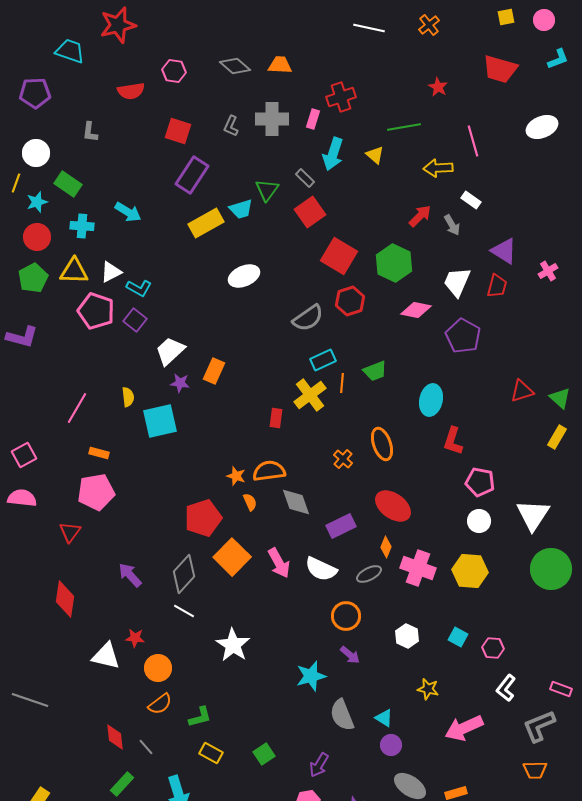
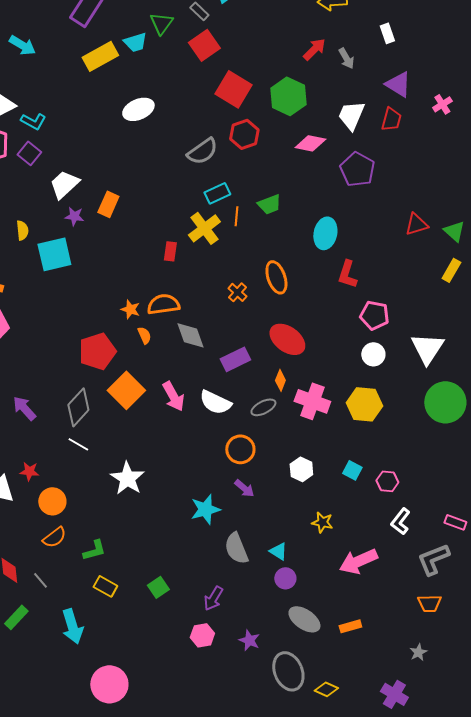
white rectangle: (471, 200) -> (387, 33), moved, turned 36

